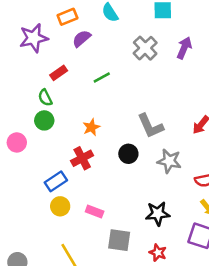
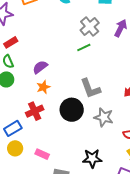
purple semicircle: (82, 39) -> (40, 67), moved
red rectangle: (59, 73) -> (11, 42), moved
green line: (102, 77) -> (84, 48), moved
black circle: (128, 154) -> (72, 110), size x1.5

